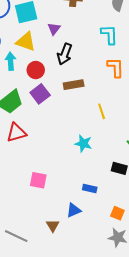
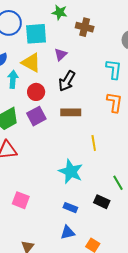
cyan star: (83, 143) -> (71, 172), size x1.4
blue rectangle: (90, 188) -> (70, 208), moved
blue triangle: (74, 210) -> (68, 232), moved

